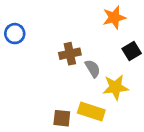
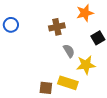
brown cross: (70, 54) -> (57, 27), moved

